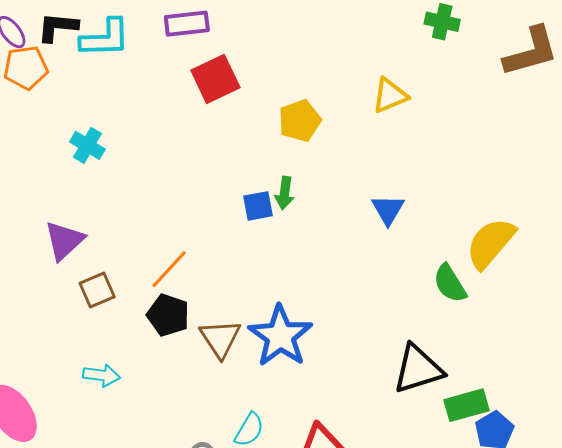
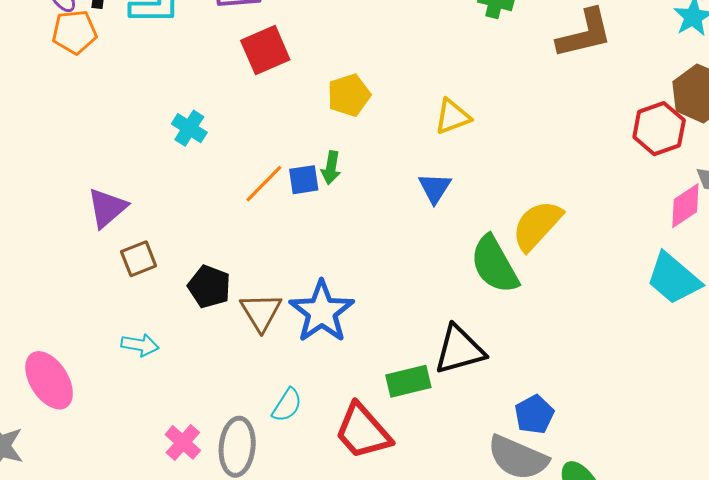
yellow triangle: (390, 96) -> (452, 116), moved
cyan cross: (87, 145) -> (189, 128), moved
orange line: (169, 269) -> (264, 184), moved
green semicircle: (450, 283) -> (494, 265), size x1.5
green rectangle: (466, 405) -> (408, 381), moved

